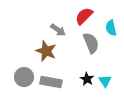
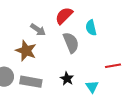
cyan triangle: (105, 81) -> (92, 87), moved

